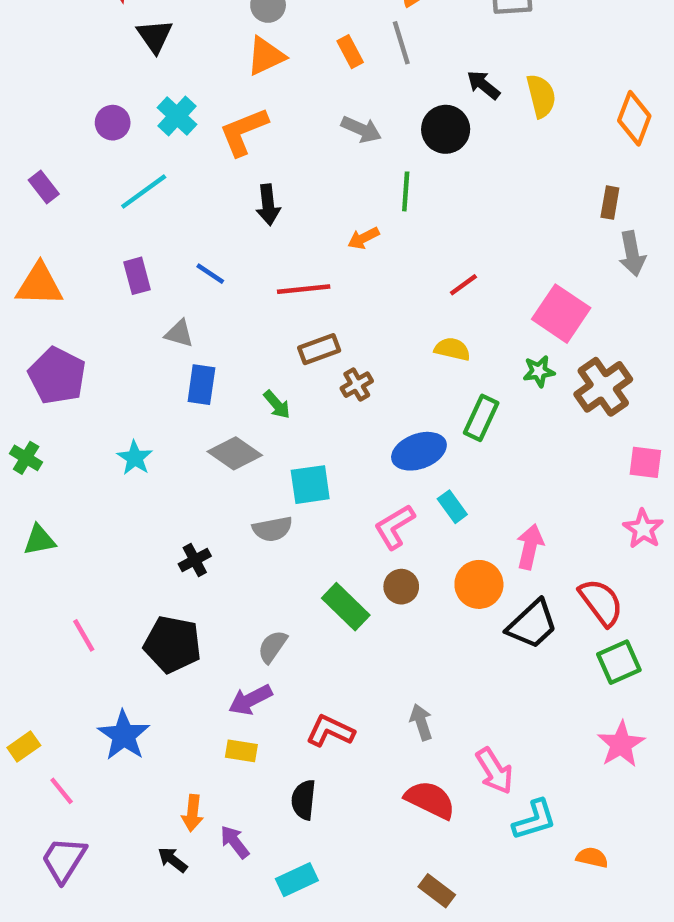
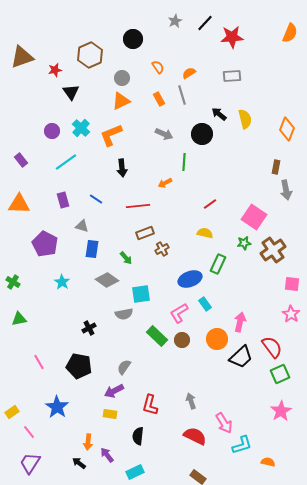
purple pentagon: (57, 376) -> (45, 244), moved
green rectangle: (346, 607) -> (157, 336), moved
red L-shape: (330, 731) -> (150, 405), turned -100

